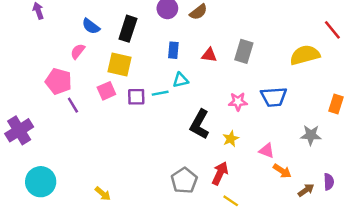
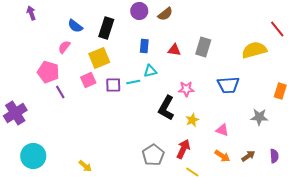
yellow square: (120, 65) -> (99, 58), turned -35
pink star: (238, 102) -> (186, 89), moved
orange arrow: (282, 171) -> (222, 156), moved
brown arrow: (306, 190) -> (248, 156), moved

